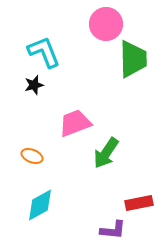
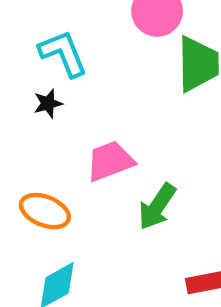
orange ellipse: (32, 156) -> (45, 211), size x1.5

